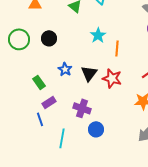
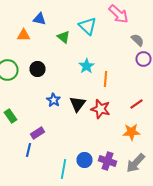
green rectangle: (39, 82) -> (10, 116), moved
purple cross: (82, 108) -> (108, 161), moved
blue line: (40, 119) -> (28, 150), turned 32
cyan line: (62, 138) -> (64, 169), moved

